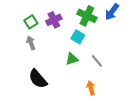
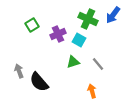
purple cross: (54, 20) -> (58, 34), moved
gray arrow: (31, 43) -> (19, 71), moved

